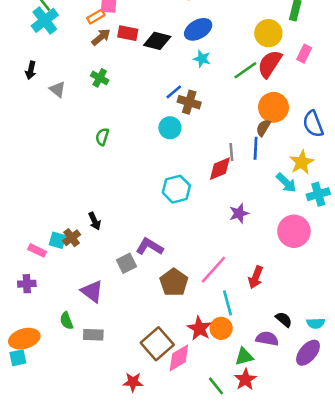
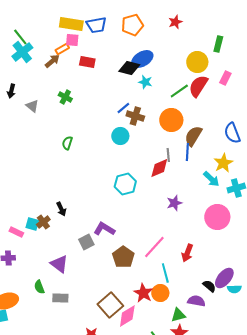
brown arrow: (101, 37) -> (52, 61), moved
black diamond: (157, 41) -> (129, 68), moved
orange circle: (273, 107) -> (171, 120), moved
brown semicircle: (263, 128) -> (193, 136), size x1.5
purple ellipse: (308, 353) -> (224, 278), moved

